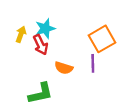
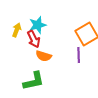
orange semicircle: (64, 68) -> (44, 56), moved

